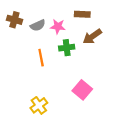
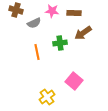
brown cross: (14, 20) -> (16, 10), moved
pink star: (58, 26) -> (52, 11), moved
yellow cross: (39, 105) -> (47, 97), moved

